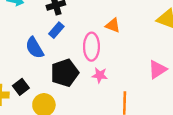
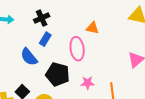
black pentagon: (65, 73) -> (58, 74), turned -30
pink star: (100, 75) -> (87, 83), moved

